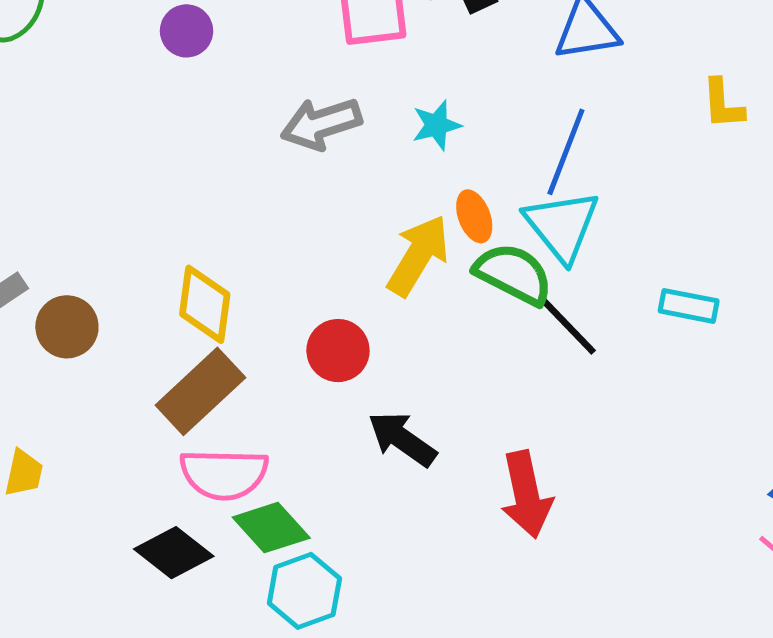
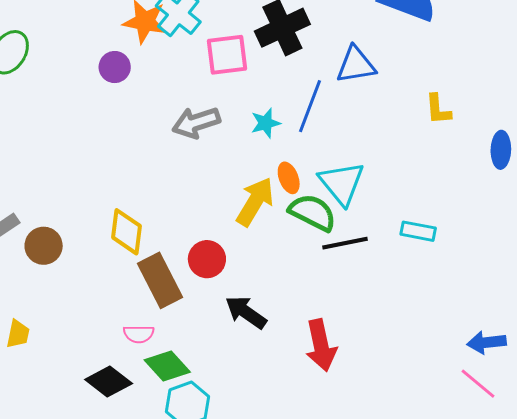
blue line: (566, 152) -> (310, 106), moved
black line: (567, 325) -> (345, 243), turned -57
brown rectangle: (200, 391) -> (160, 280), moved, turned -74
pink semicircle: (224, 474) -> (139, 334), size x0.6

